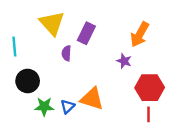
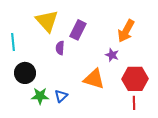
orange triangle: (92, 99) -> (94, 79), moved

